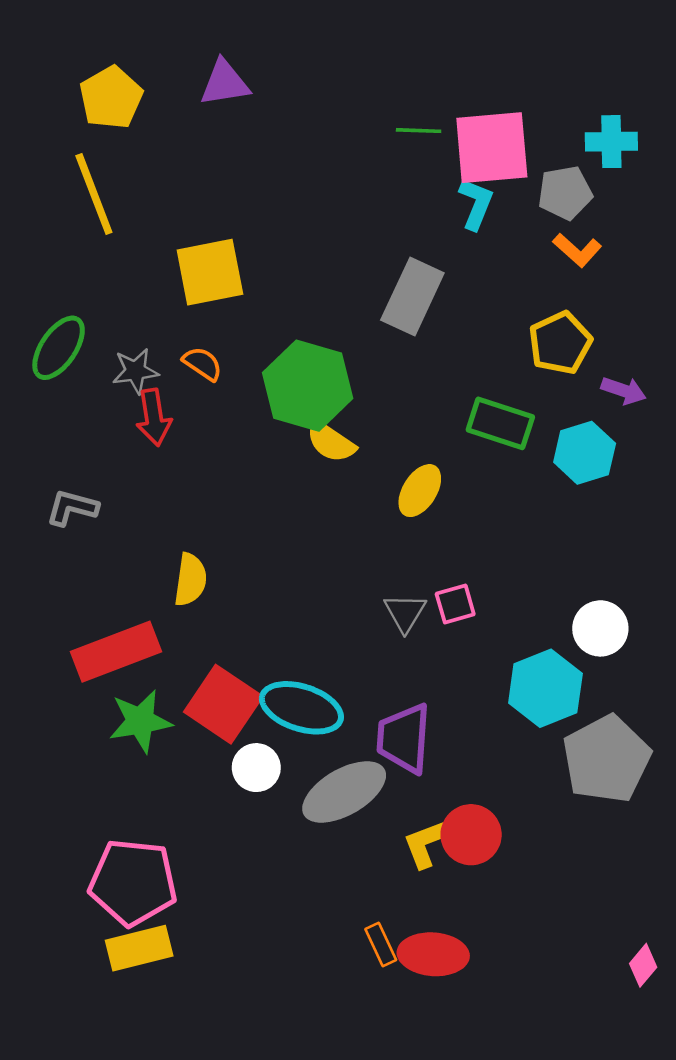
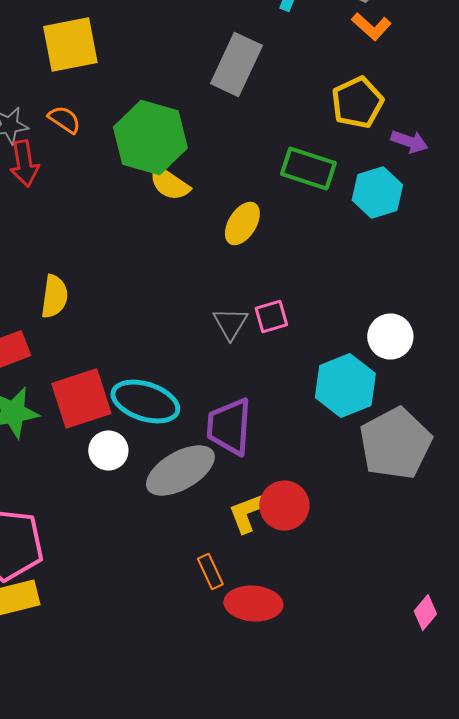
red square: (223, 704) -> (81, 398), turned 38
orange rectangle: (381, 945) -> (210, 572), moved

